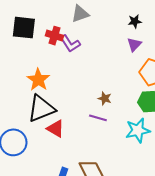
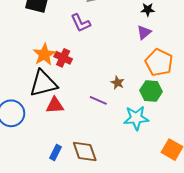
red cross: (55, 36) -> (63, 58), moved
brown star: (105, 98) -> (118, 83), moved
red triangle: (56, 129) -> (55, 105), turned -42

